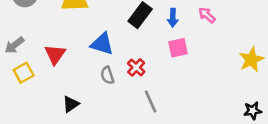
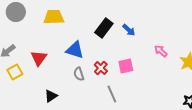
pink arrow: (207, 15) -> (161, 51), moved
blue arrow: (173, 18) -> (129, 30), turned -48
pink square: (178, 48) -> (126, 66), moved

